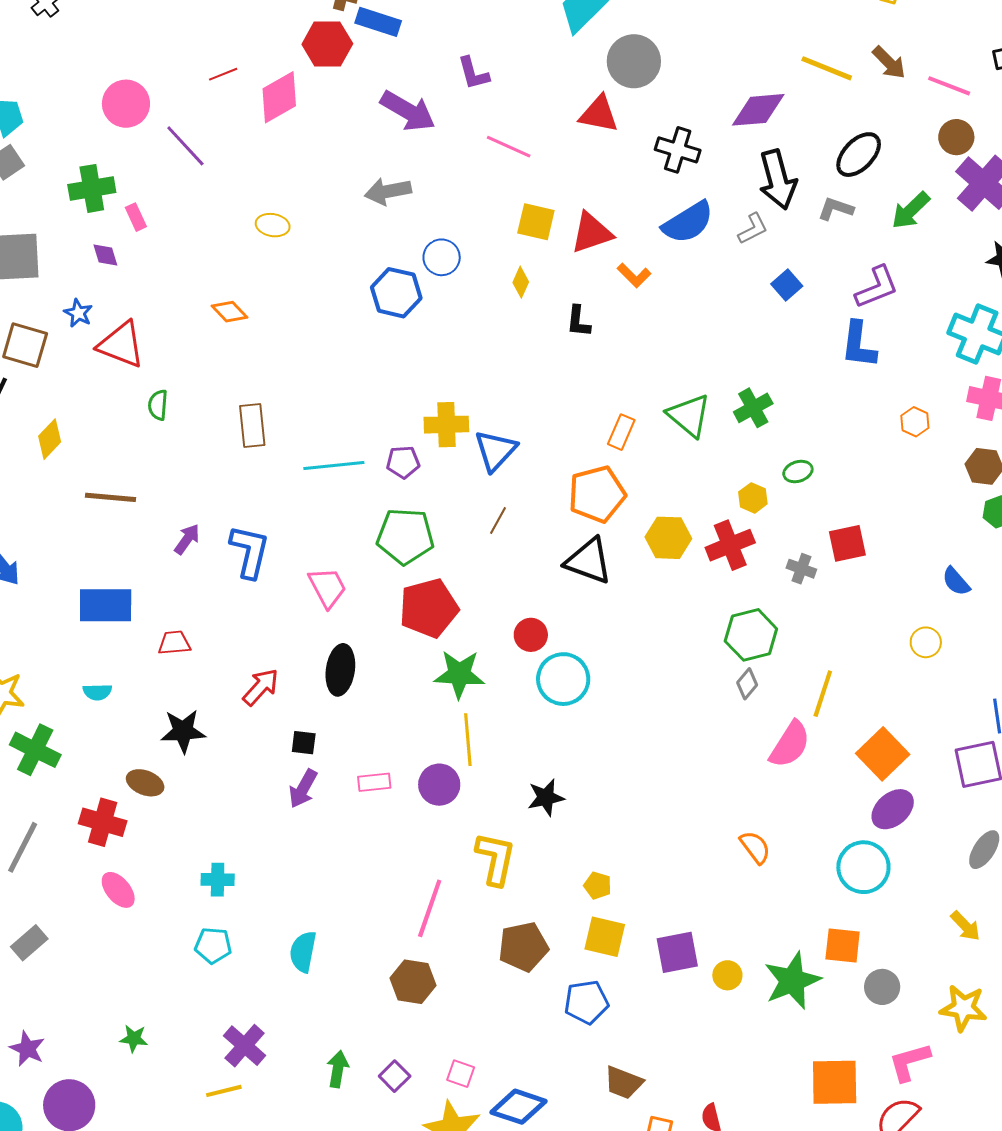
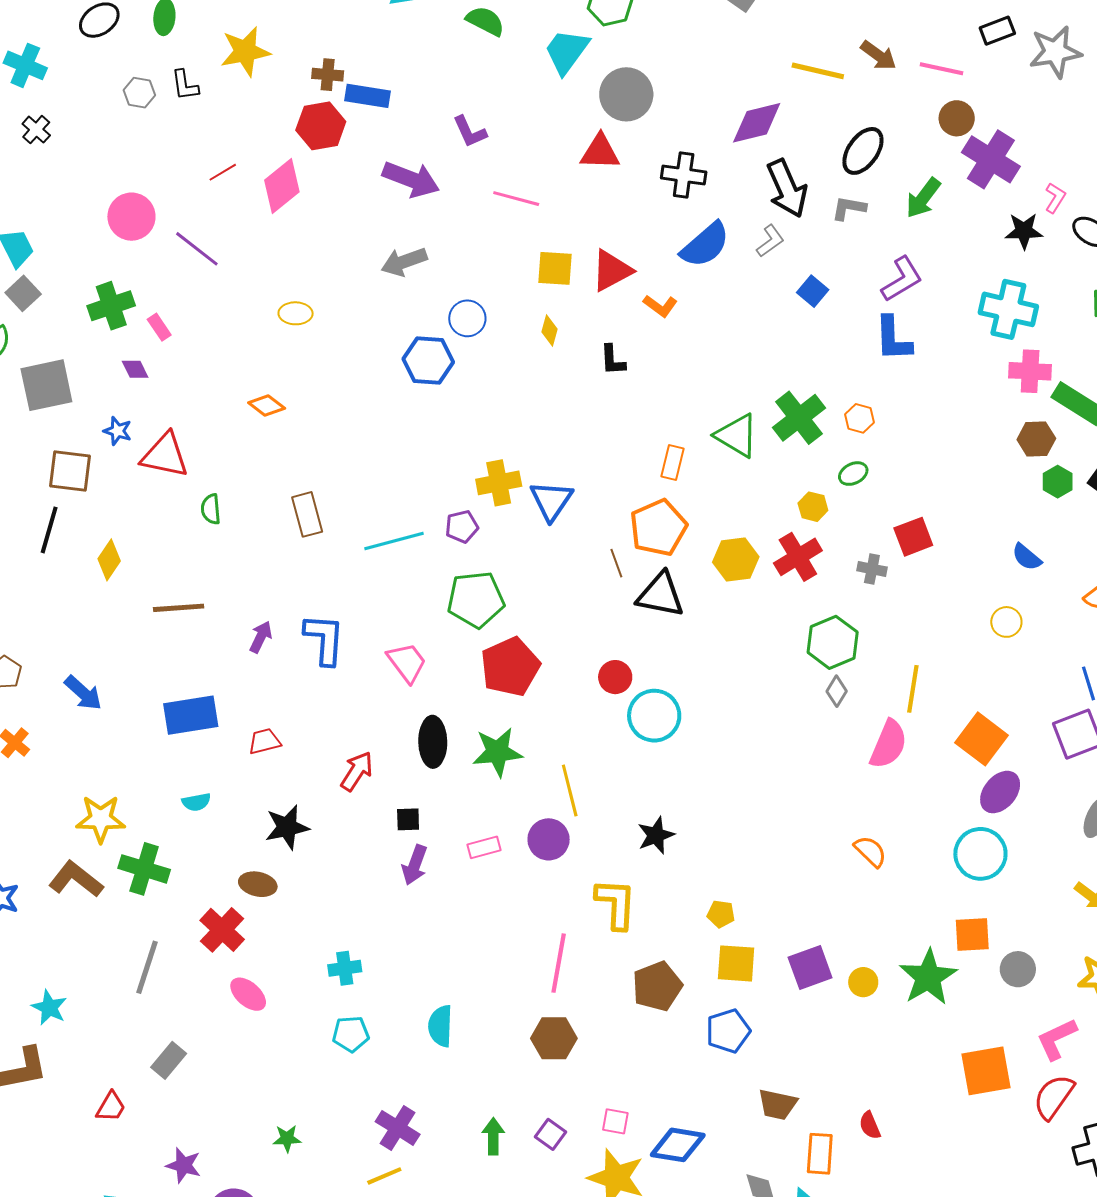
green cross: (753, 408) -> (799, 418), size x1.4
orange hexagon: (915, 422) -> (860, 418), moved
brown line: (498, 521) -> (616, 563), moved, turned -40
green star: (459, 674) -> (497, 752), moved
red cross: (103, 822) -> (222, 930), turned 36

